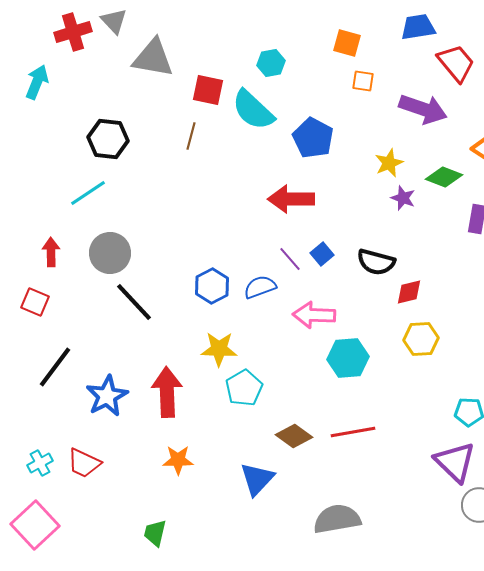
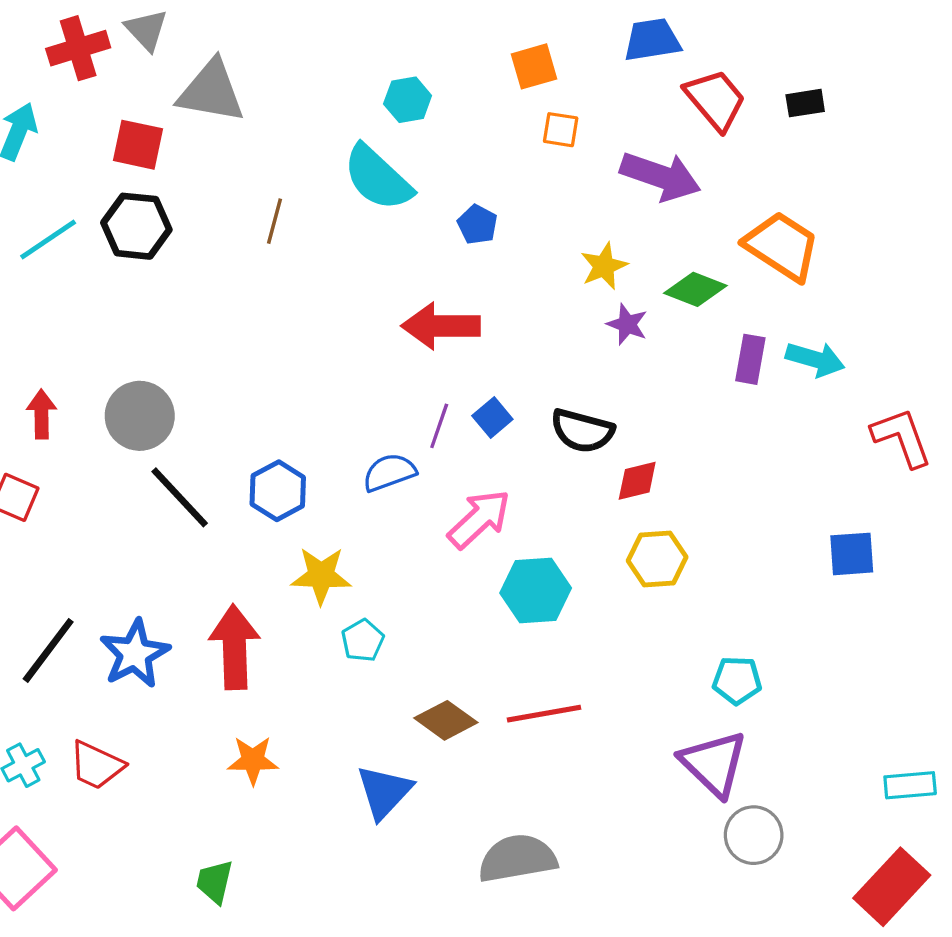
orange square: (347, 43) -> (534, 66), turned -32
red square: (208, 90) -> (138, 145), moved
blue pentagon: (313, 138) -> (477, 225), size x0.6
cyan line: (88, 193) -> (48, 239), moved
purple line: (290, 259) -> (439, 426), turned 60
blue hexagon: (212, 286) -> (278, 491), moved
pink arrow: (314, 315) -> (479, 519), turned 135
black line: (55, 367) -> (48, 650), moved
cyan pentagon: (244, 388) -> (363, 640), size x0.7

